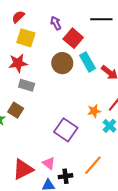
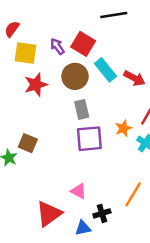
purple arrow: (56, 23) -> (57, 46), moved
red star: (18, 63) -> (36, 85), moved
gray rectangle: (27, 85) -> (82, 109), moved, turned 70
purple square: (66, 130) -> (89, 139), moved, turned -30
pink triangle: (49, 163) -> (79, 191), moved

